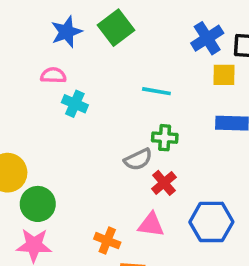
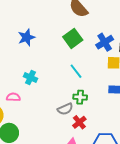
green square: (116, 28) -> (73, 38), moved
pink semicircle: (53, 75) -> (13, 97), moved
cyan line: (156, 91) -> (76, 71), turned 42

